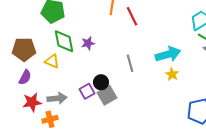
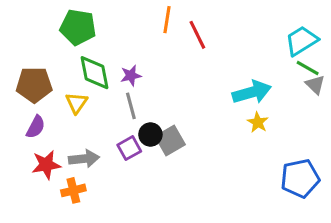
yellow triangle: (52, 61) -> (76, 103), turned 42
gray line: (130, 63) -> (131, 106), moved
gray square: (107, 95) -> (170, 141), moved

